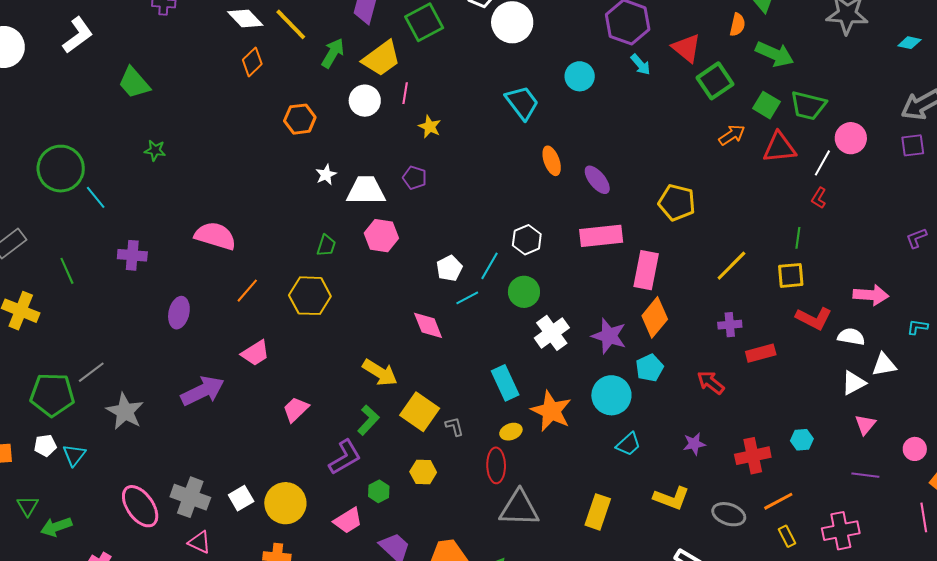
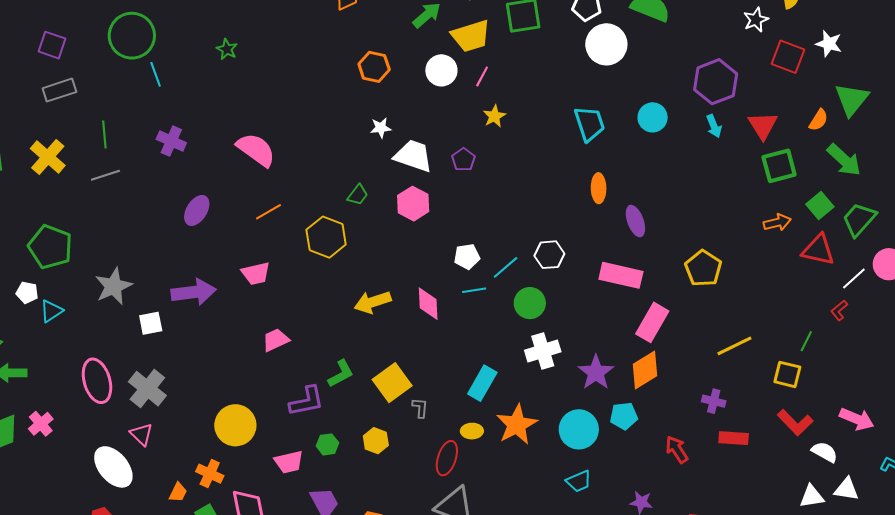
green trapezoid: (808, 106) -> (859, 219), turned 99
gray line: (91, 372) -> (105, 175), moved
yellow arrow: (380, 373) -> (373, 302), moved, turned 111
cyan rectangle: (505, 383) -> (482, 383), turned 36
white square: (241, 498) -> (151, 323), moved

